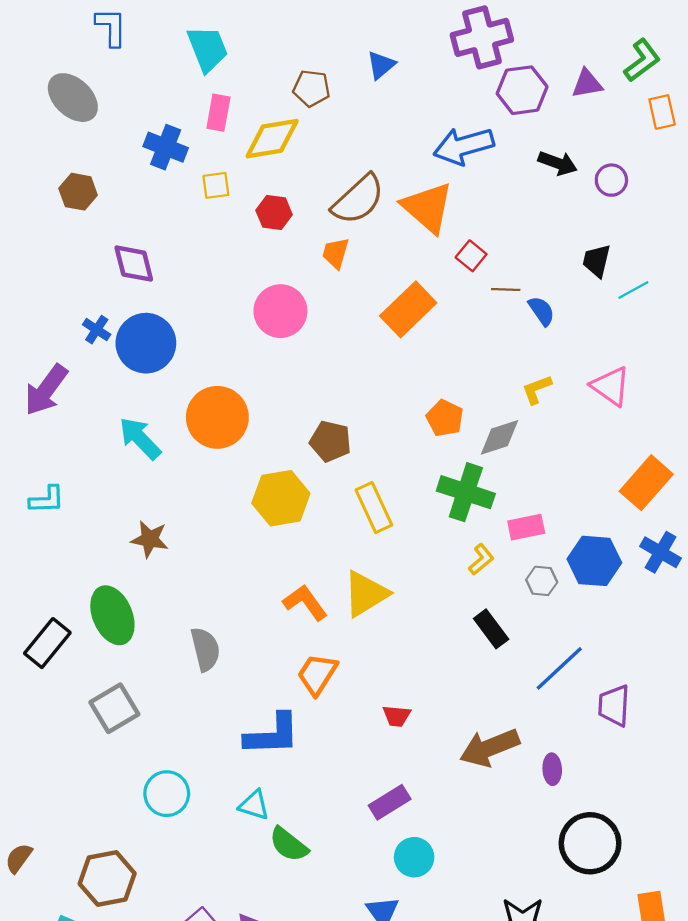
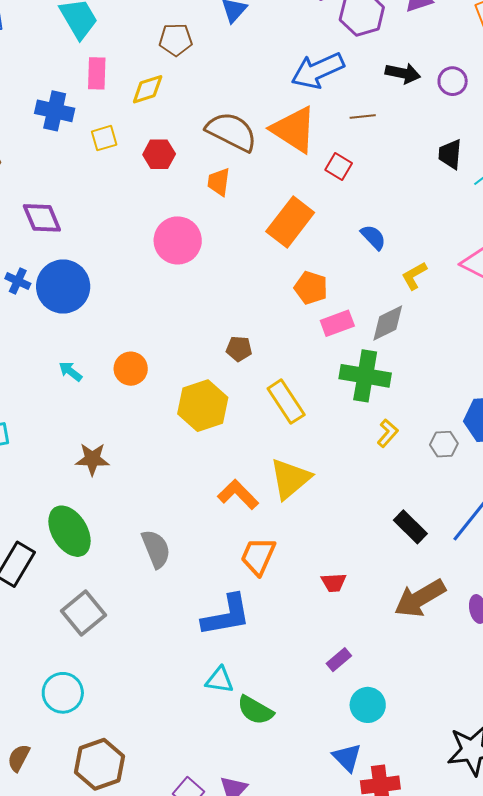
yellow diamond: (272, 139) -> (148, 89), size x0.7
brown semicircle: (358, 199) -> (232, 132), turned -102
brown line: (506, 290) -> (363, 116), moved
blue semicircle: (541, 311) -> (373, 237), moved
orange circle: (217, 417) -> (131, 369), moved, size x0.6
orange pentagon: (445, 418) -> (311, 288), moved
cyan arrow: (140, 438) -> (70, 371), size x0.6
brown pentagon: (330, 441) -> (239, 349), size x0.7
pink rectangle: (526, 527) -> (337, 323), moved
black rectangle: (491, 629) -> (410, 527), moved
cyan circle: (167, 794) -> (63, 693), moved
purple rectangle: (390, 802) -> (339, 660), size x0.7

